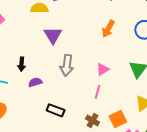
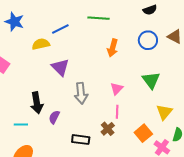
black arrow: (22, 64) -> (37, 103), size x1.5
purple semicircle: (35, 82) -> (54, 117), turned -32
brown cross: (92, 121) -> (108, 129), moved, turned 32

